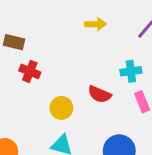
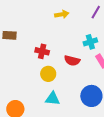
red cross: (30, 71) -> (42, 51), moved

